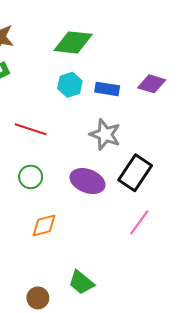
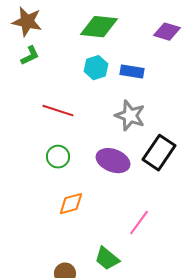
purple diamond: (152, 84) -> (167, 32), moved
pink line: (139, 222) -> (139, 223), moved

